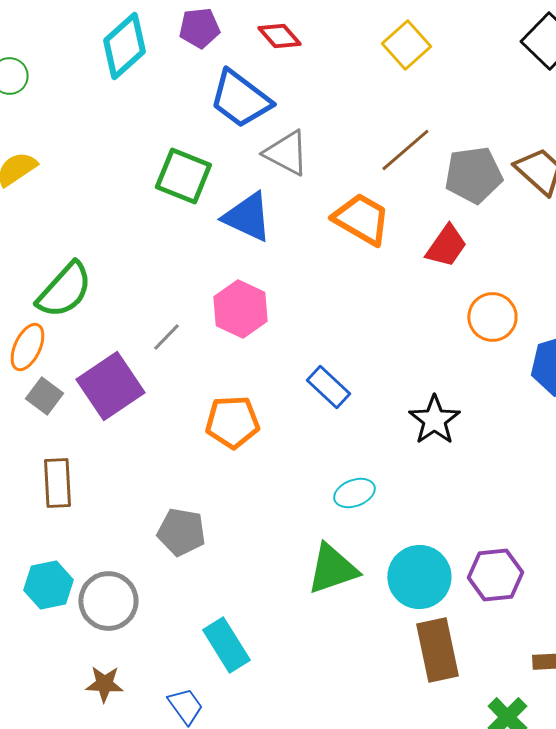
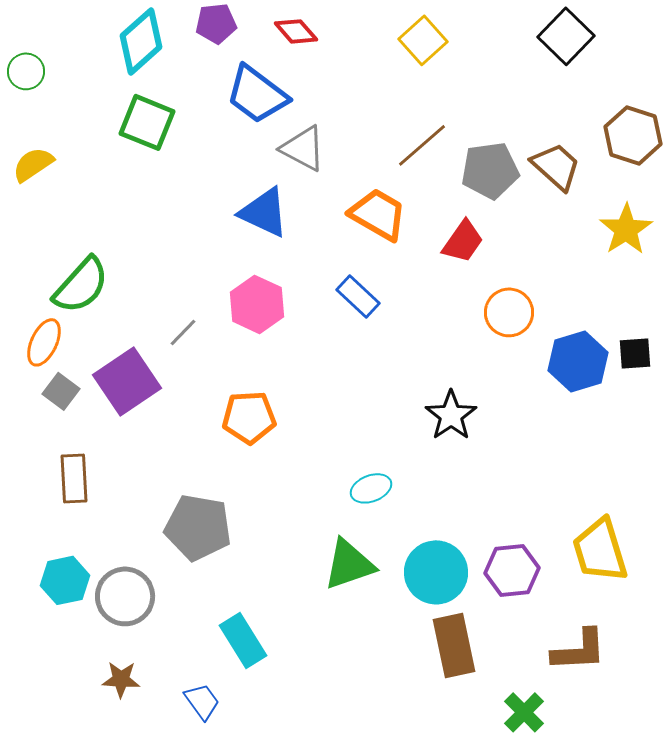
green square: (183, 176) -> (147, 122), moved
blue rectangle: (328, 387) -> (358, 296), moved
gray pentagon: (181, 532) -> (198, 527), size x1.4

